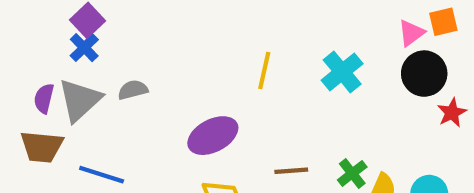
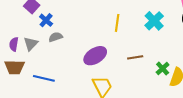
blue cross: (84, 48) -> (46, 20), moved
gray triangle: (80, 100) -> (31, 44), size x0.7
brown line: (291, 171) -> (135, 57), moved

